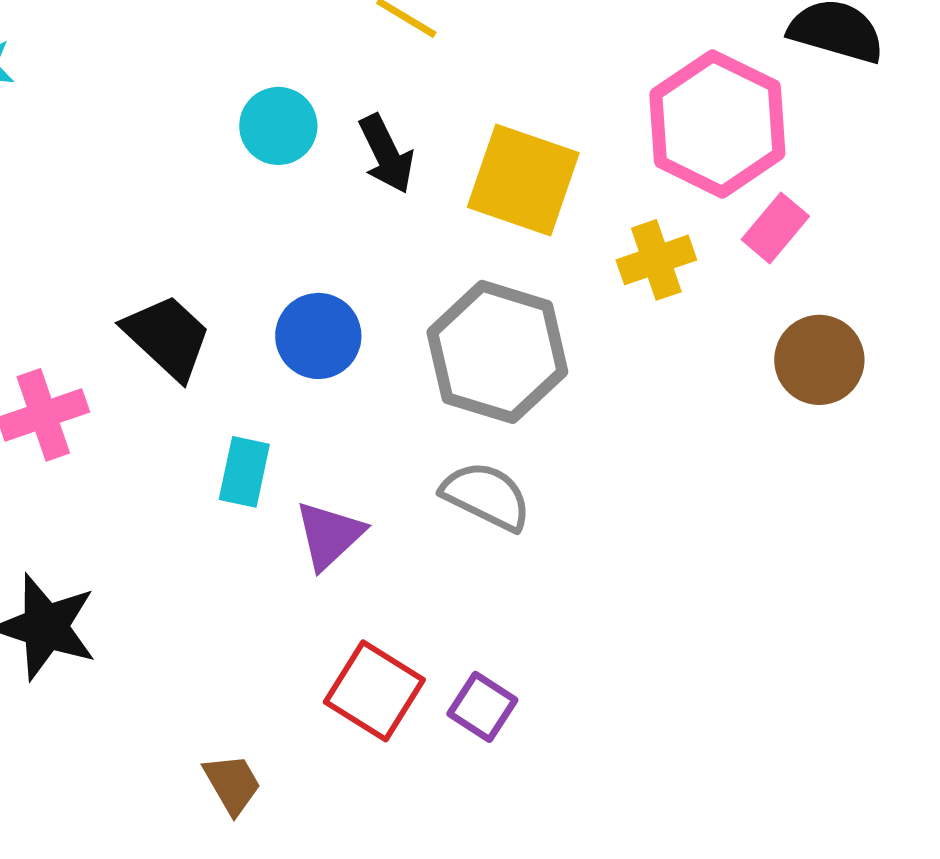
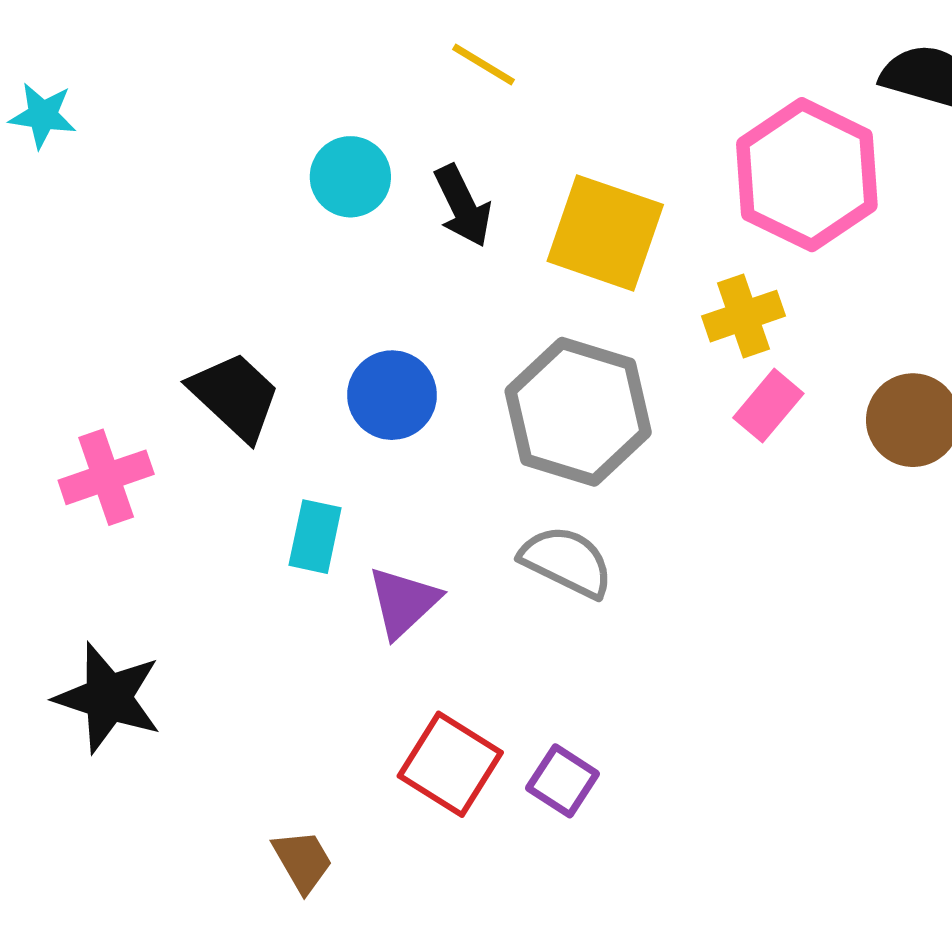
pink rectangle: (775, 228) -> (768, 406), moved

